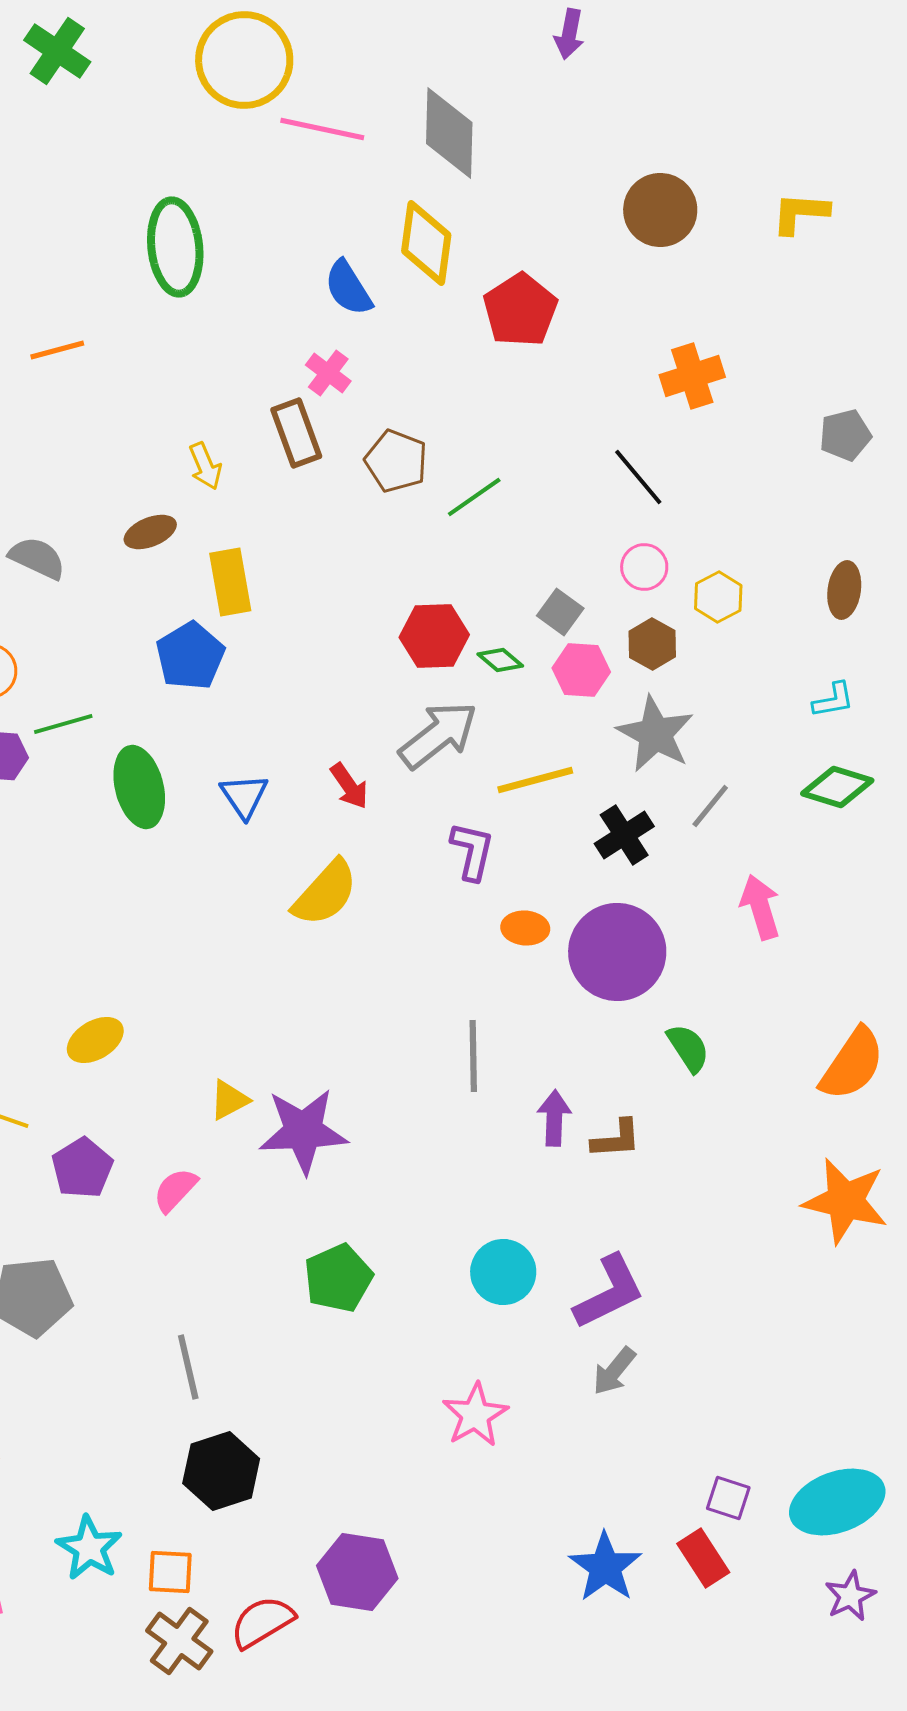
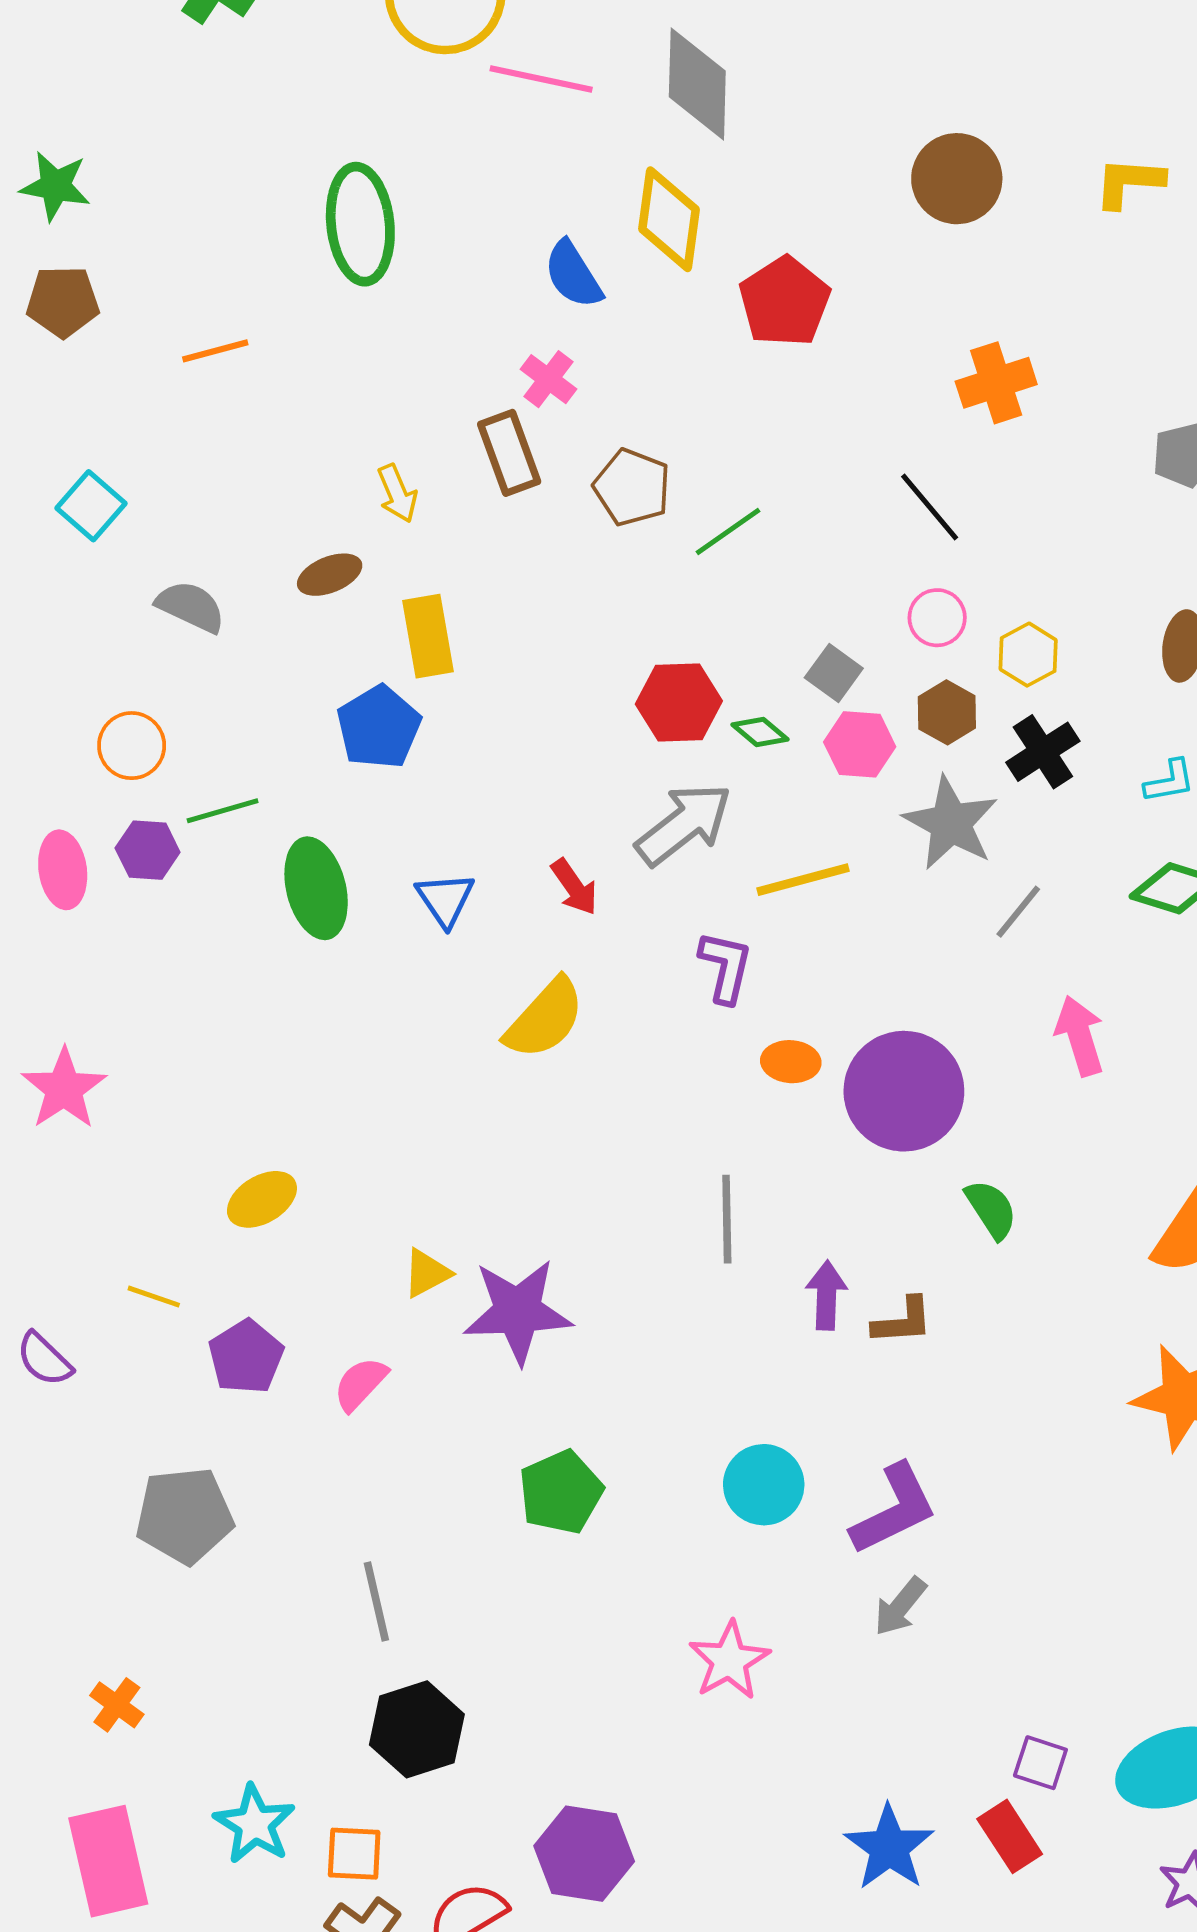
black cross: (624, 835) -> (1043, 752), moved

